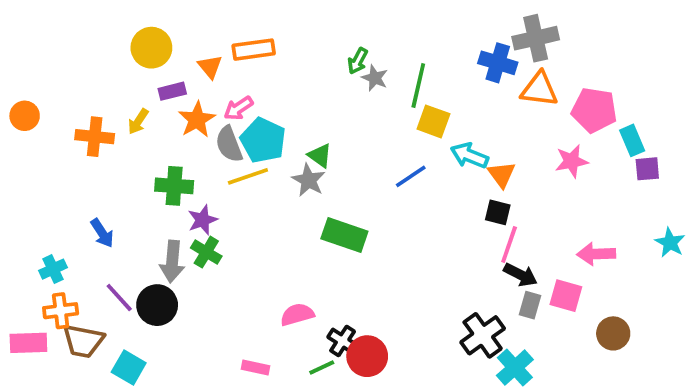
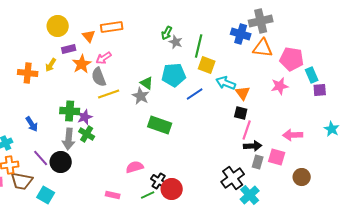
cyan pentagon: (263, 140) -> (174, 75), moved, turned -30
green cross: (174, 186) -> (70, 111), moved
black arrow: (520, 275) -> (253, 146), turned -30

